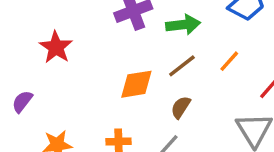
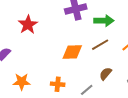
brown semicircle: (181, 107) -> (106, 74), moved

